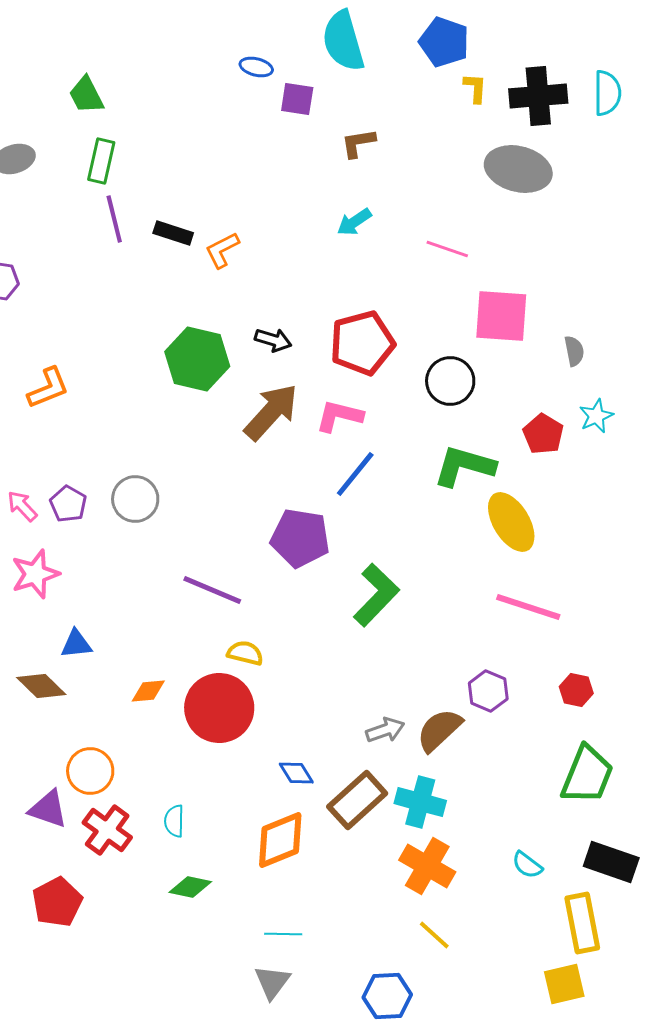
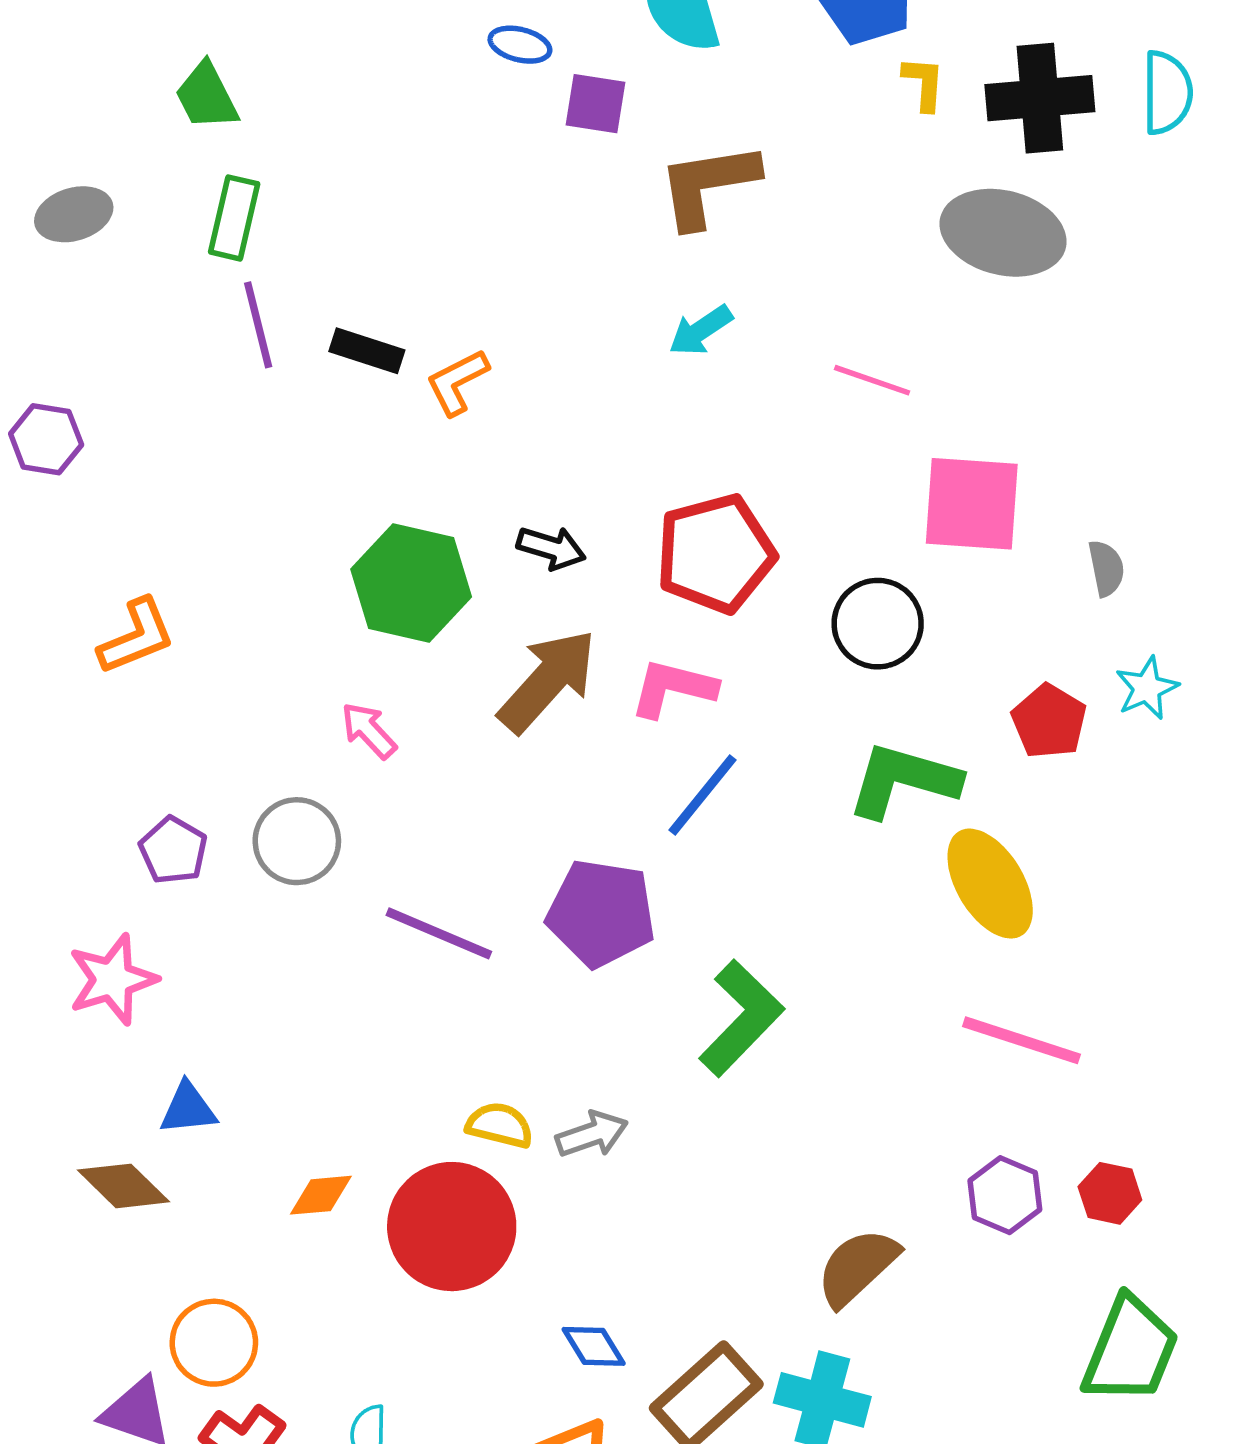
brown L-shape: (358, 143) -> (708, 185), size x1.6
pink arrow: (22, 506) -> (369, 731), moved
purple line: (212, 590) -> (439, 933), moved
purple hexagon: (488, 691) -> (1005, 1195), moved
gray arrow: (385, 730) -> (592, 1134), moved

